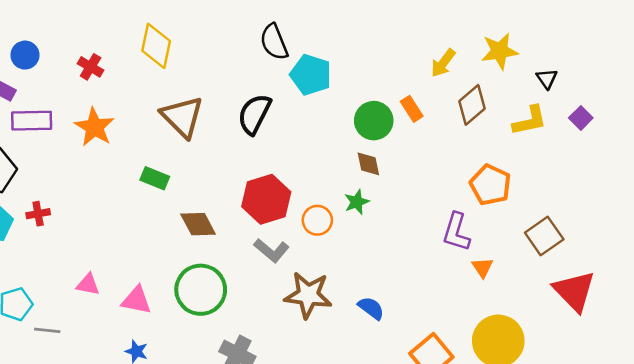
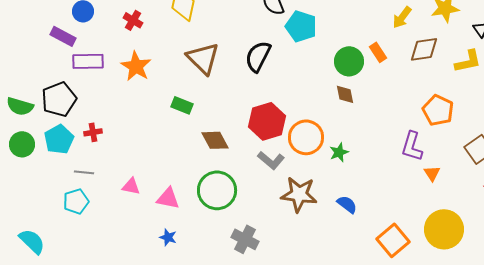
brown diamond: (472, 105) -> (424, 49), turned 32
green star: (357, 202) -> (339, 152), moved
orange circle: (317, 220) -> (306, 137), size x1.5
gray line: (47, 330) -> (84, 172), moved

